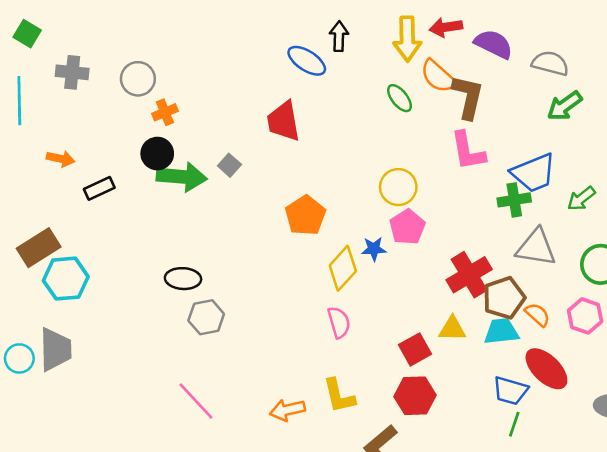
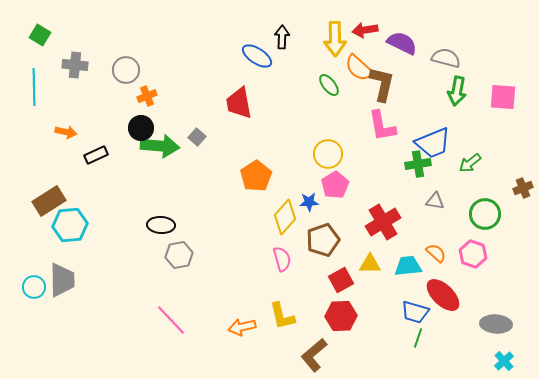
green arrow: (564, 106) -> (457, 91), turned -44
gray triangle: (536, 248) -> (435, 201), size x0.6
brown pentagon: (504, 298) -> (323, 240), moved

